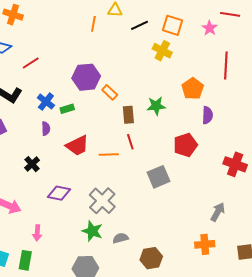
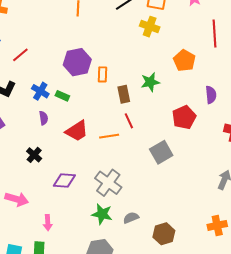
orange rectangle: (110, 92) -> (102, 74), turned 56
green rectangle: (67, 109) -> (62, 96), turned 48
purple semicircle: (207, 115) -> (211, 95), moved
orange cross: (205, 244) -> (217, 225), moved

